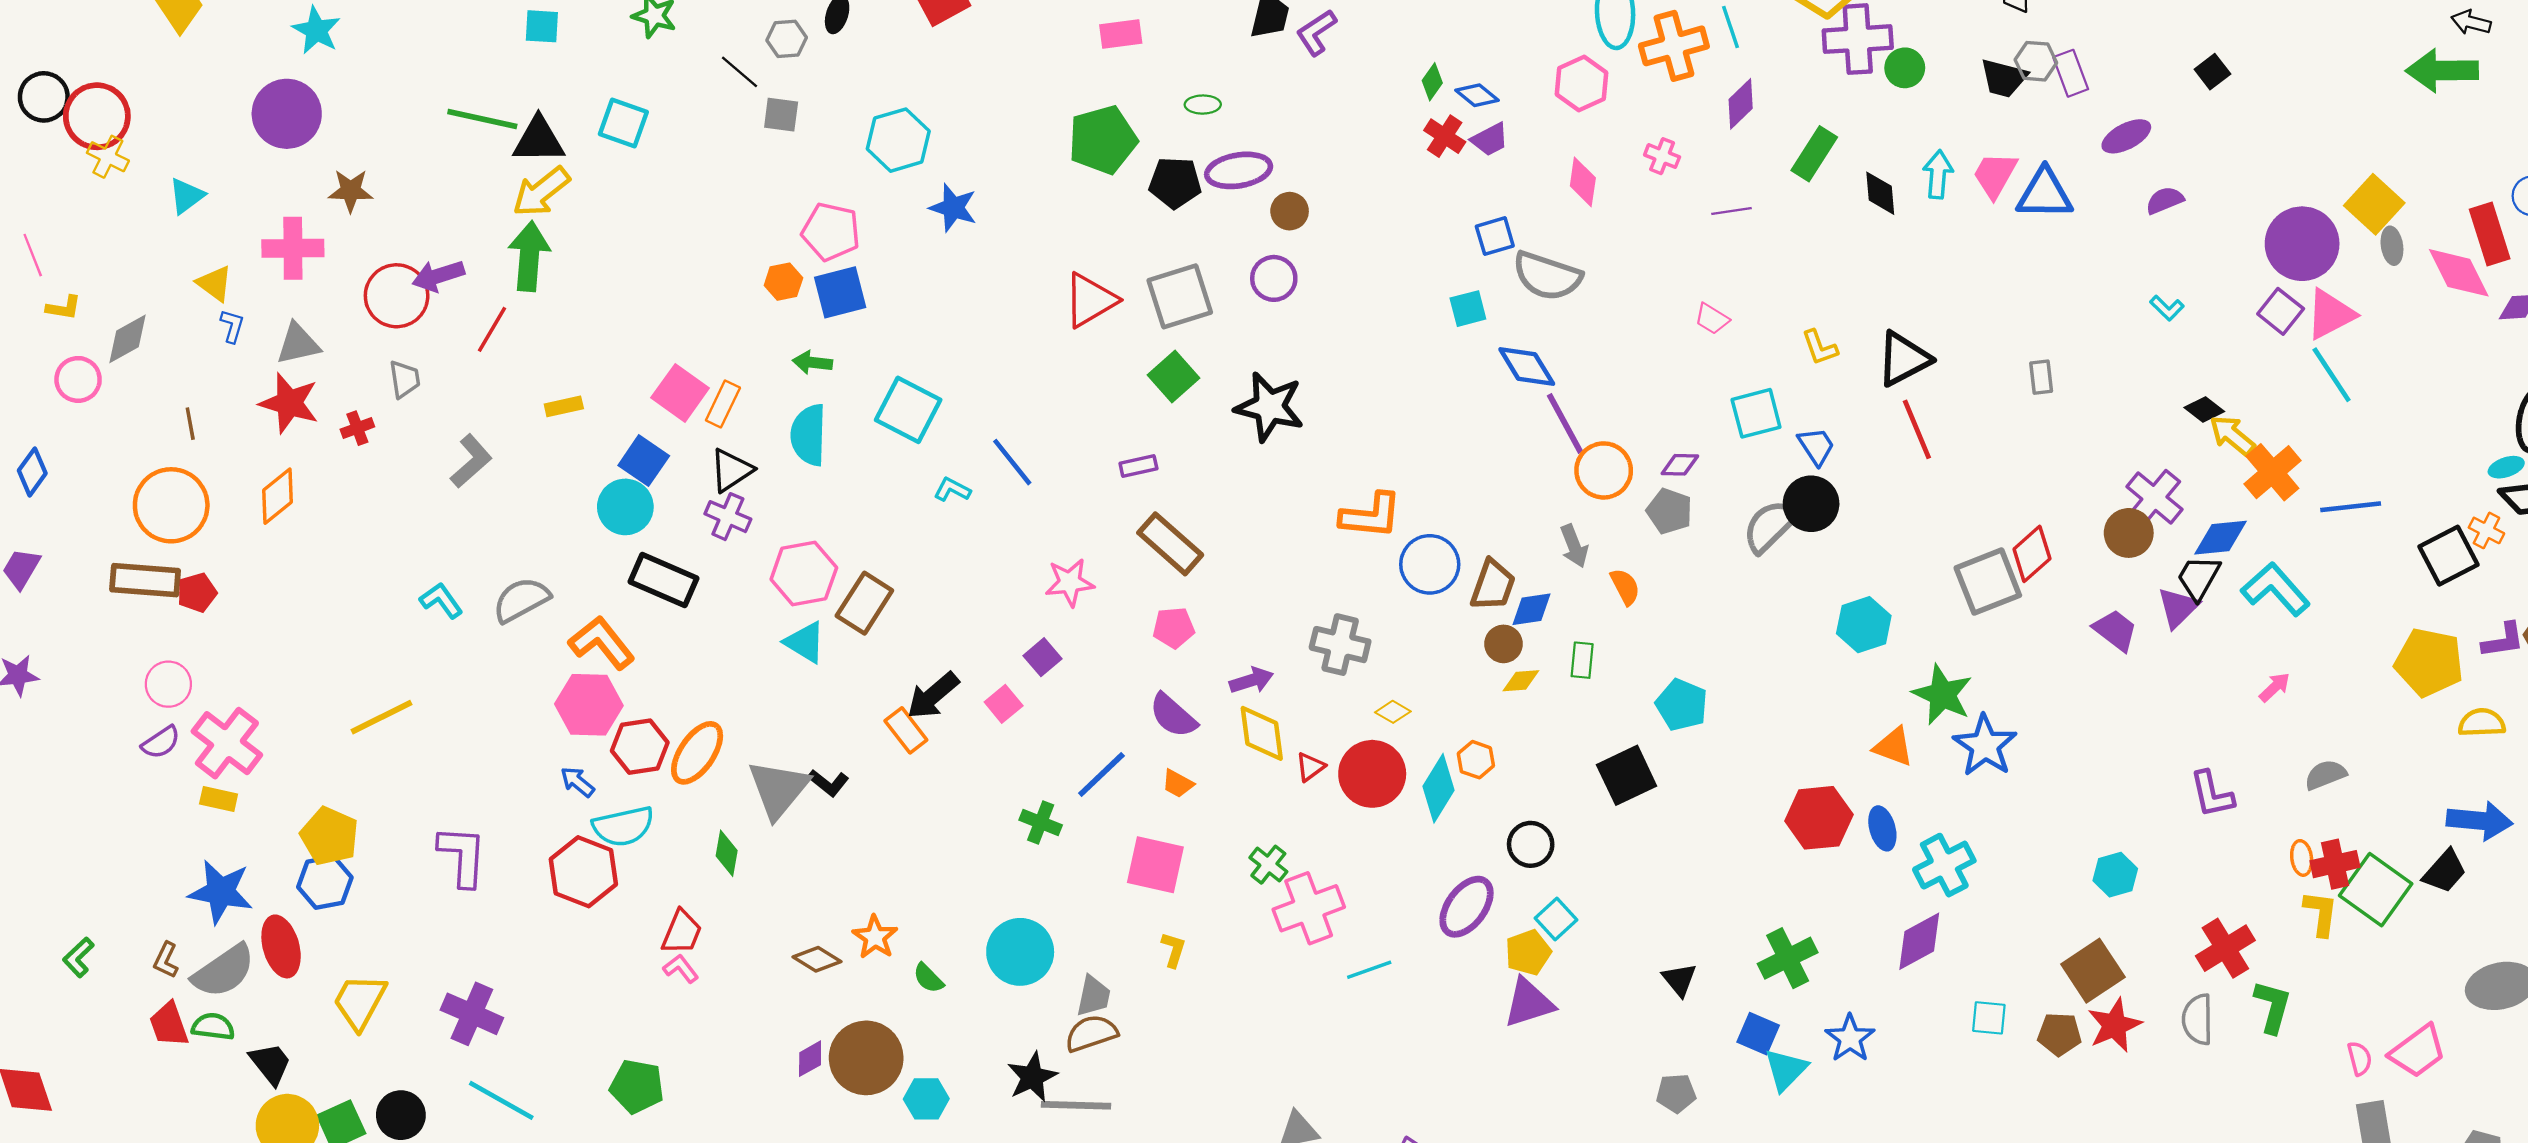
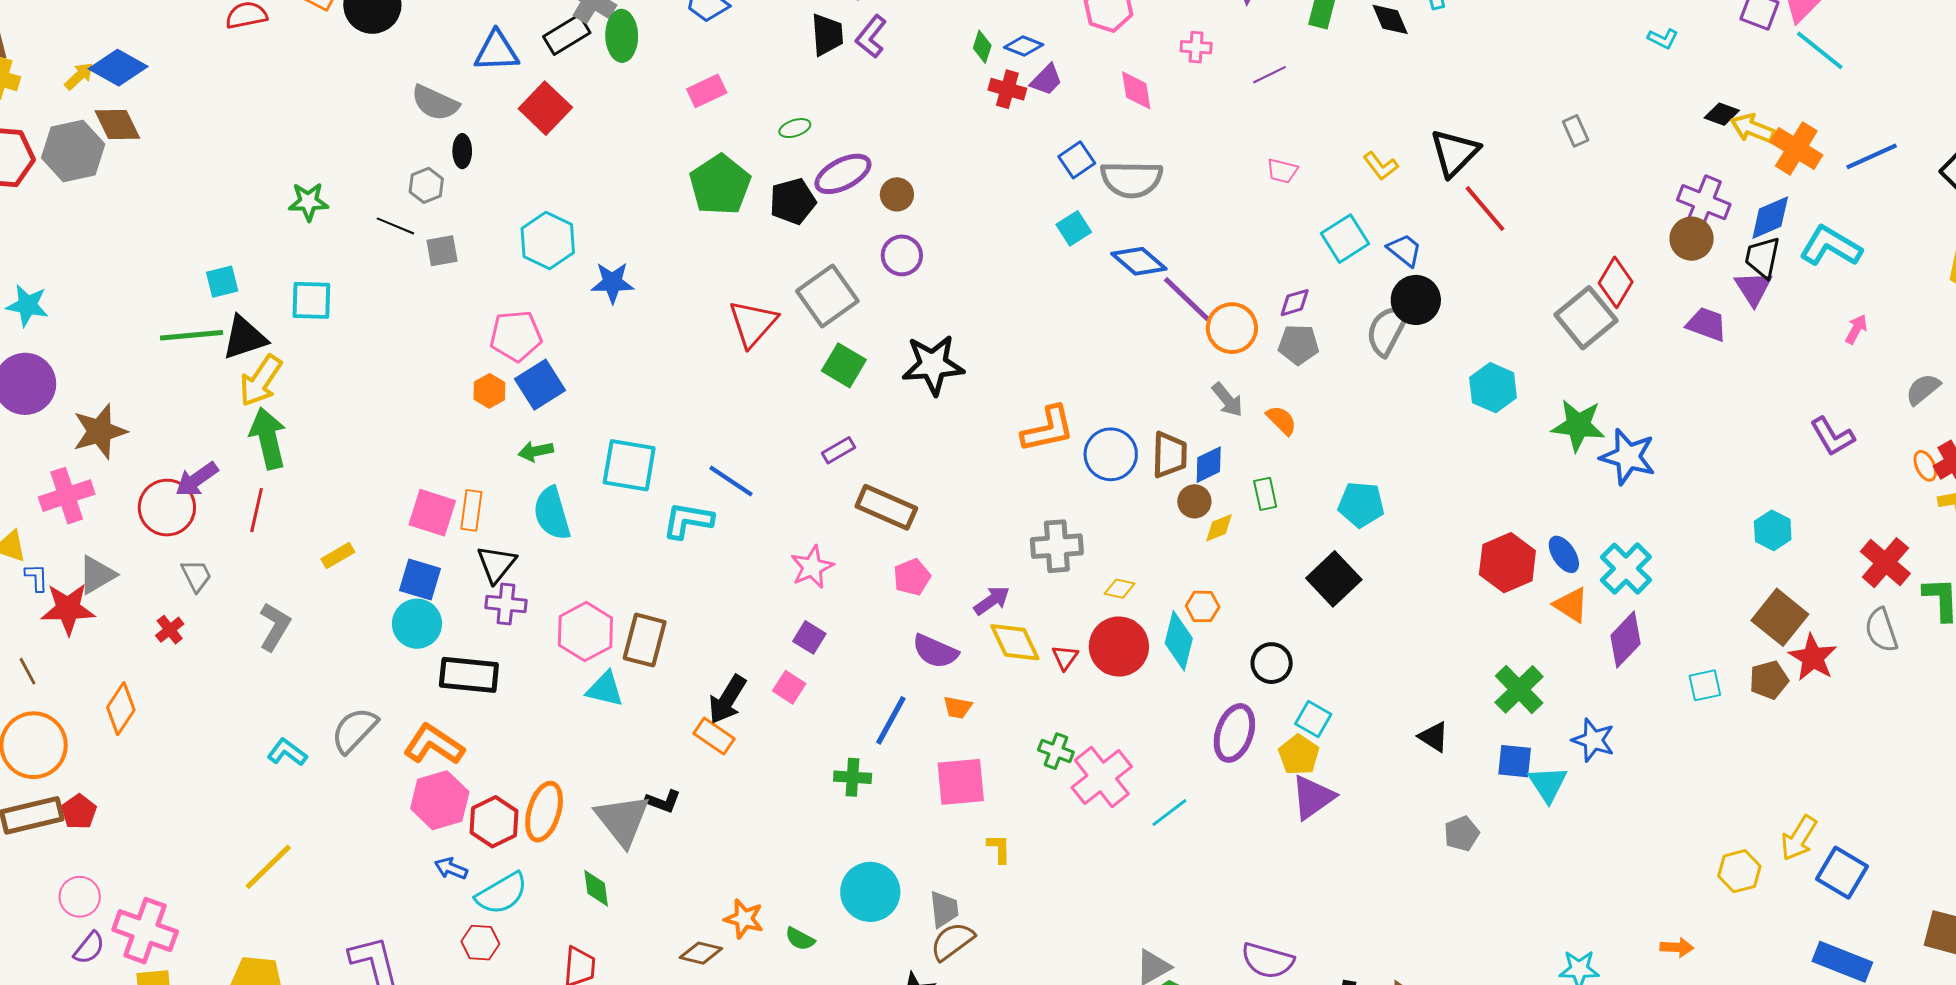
cyan square: (542, 26) -> (222, 282), moved
brown star: (351, 191) -> (100, 431), size x1.4
red star: (289, 403) -> (68, 609), moved
cyan L-shape: (952, 490) -> (688, 521), size x1.6
orange triangle: (1893, 747) -> (1571, 605), moved, turned 30
red hexagon: (583, 872) -> (480, 943), size x0.6

